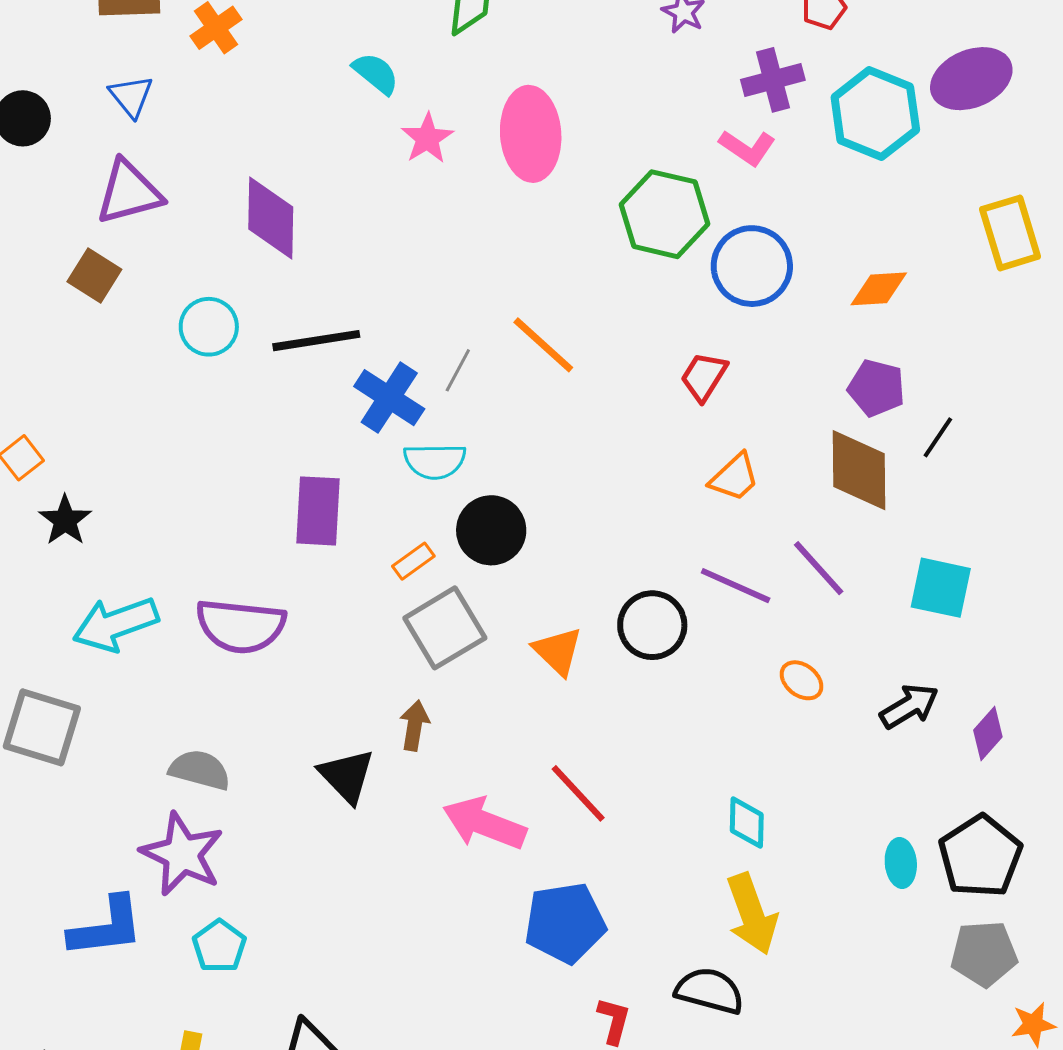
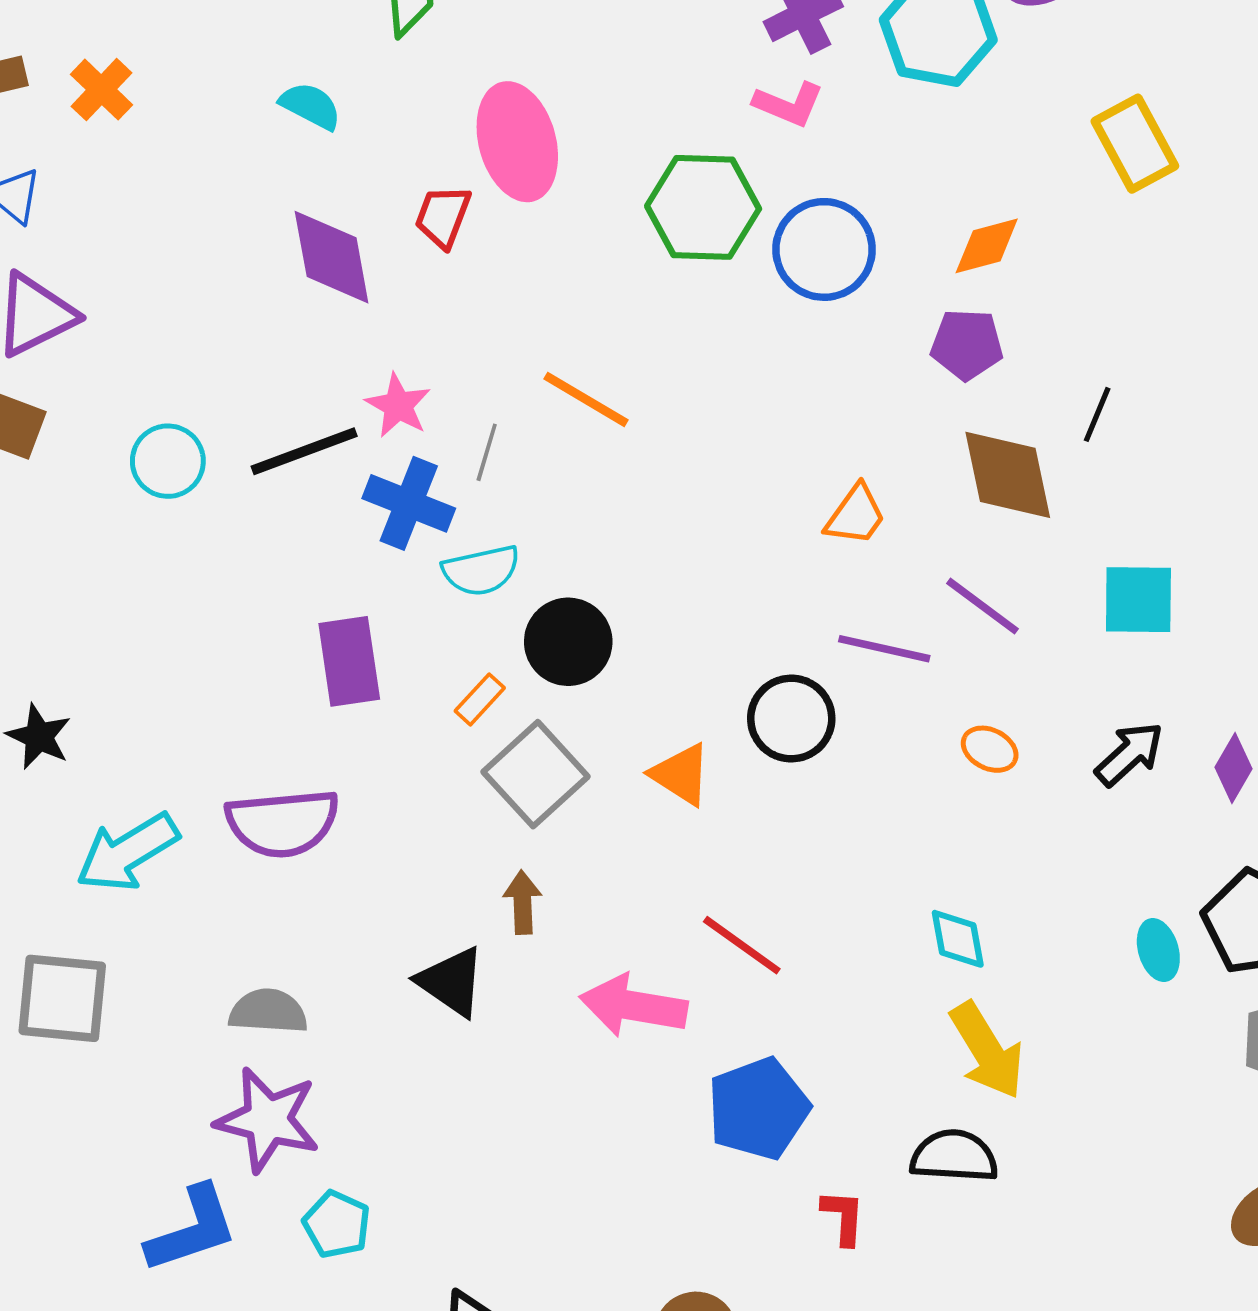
pink star: (427, 138) -> (398, 405), moved
purple diamond: (271, 218) -> (332, 257), moved
red trapezoid: (704, 377) -> (443, 216), moved
purple pentagon: (876, 388) -> (967, 344), moved

